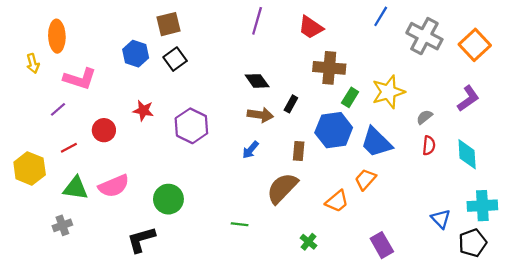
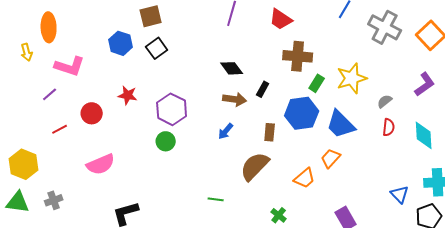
yellow hexagon: (30, 168) -> (24, 164), moved
green triangle: (75, 188) -> (18, 202), moved
green circle: (168, 199) -> (166, 141), moved, size x0.7

